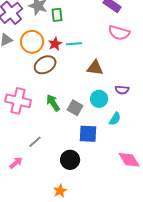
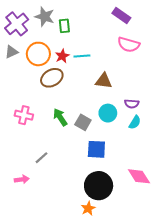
pink cross: (18, 101) -> (24, 115), size x0.7
cyan semicircle: (115, 119) -> (135, 122), moved
black circle: (70, 160) -> (99, 186), moved, size x1.4
pink arrow: (16, 163) -> (22, 179), turned 32
orange star: (60, 191) -> (88, 208), moved

